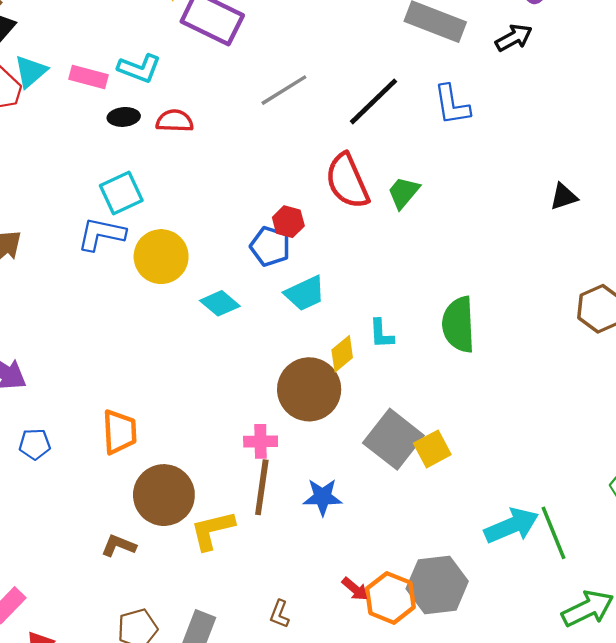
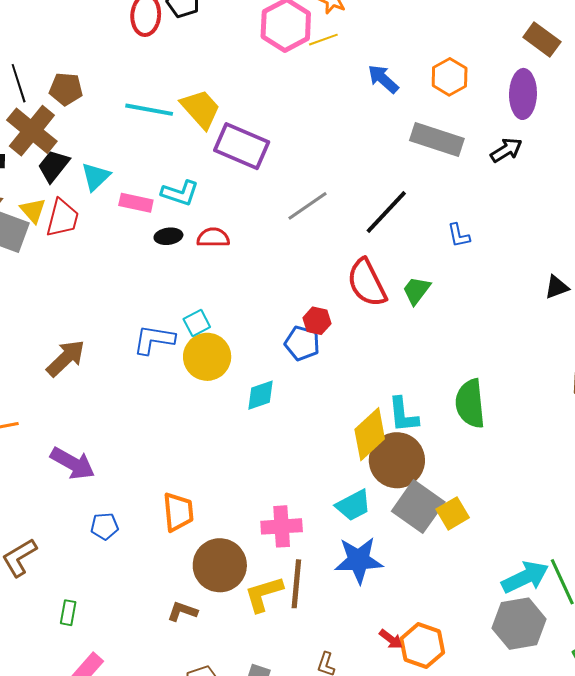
cyan triangle: (31, 71) -> (96, 177), moved
blue L-shape: (452, 105) -> (459, 235), moved, size x0.7
cyan square: (121, 193) -> (197, 323), moved, size x0.7
cyan trapezoid: (305, 293) -> (353, 505), moved
cyan diamond: (220, 303) -> (261, 395), turned -56
cyan L-shape: (381, 334) -> (403, 415), size x1.4
yellow diamond: (342, 354) -> (370, 434), size x1.6
brown circle: (309, 389) -> (397, 460), moved
pink cross: (261, 441) -> (282, 526), moved, size x1.4
brown line: (262, 487) -> (296, 584), moved
blue star: (323, 497) -> (359, 560), size x1.4
gray hexagon: (437, 585) -> (519, 624), moved

